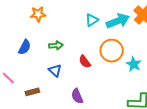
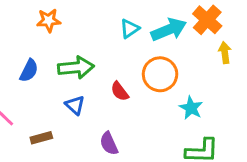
green arrow: (56, 45) -> (76, 67), size x1.6
cyan star: (134, 64) -> (191, 108), moved

